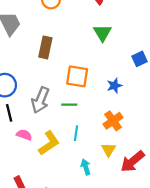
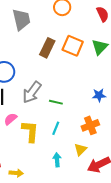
orange square: (77, 76) -> (73, 46), moved
pink semicircle: (24, 135) -> (11, 119), turned -72
yellow L-shape: (49, 143) -> (30, 131), turned -65

